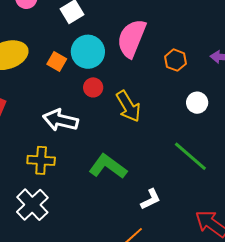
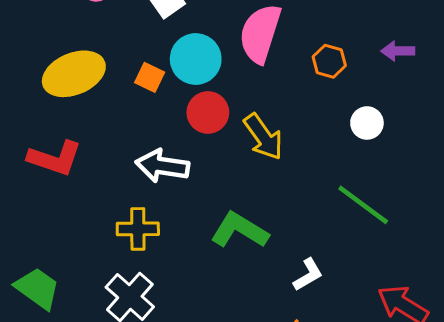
red circle: (93, 87) -> (208, 112), size x1.4

